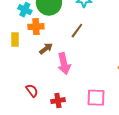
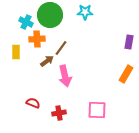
brown line: (77, 31) -> (61, 48), moved
red semicircle: (32, 91) -> (33, 103), turned -32

